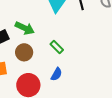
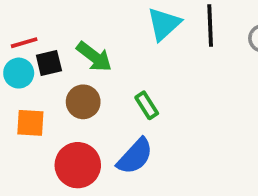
blue semicircle: (56, 74) -> (135, 156), size x1.5

